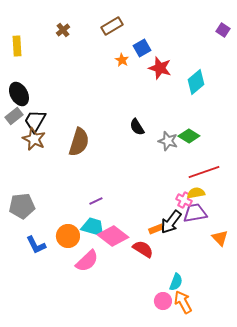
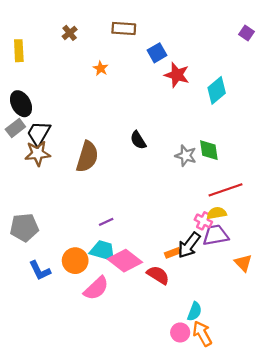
brown rectangle: (112, 26) -> (124, 29), turned 35
orange star: (122, 60) -> (101, 68), moved
black semicircle: (137, 127) -> (138, 140), moved
green diamond: (189, 136) -> (209, 150), turned 50
brown star: (34, 139) -> (38, 153), turned -30

